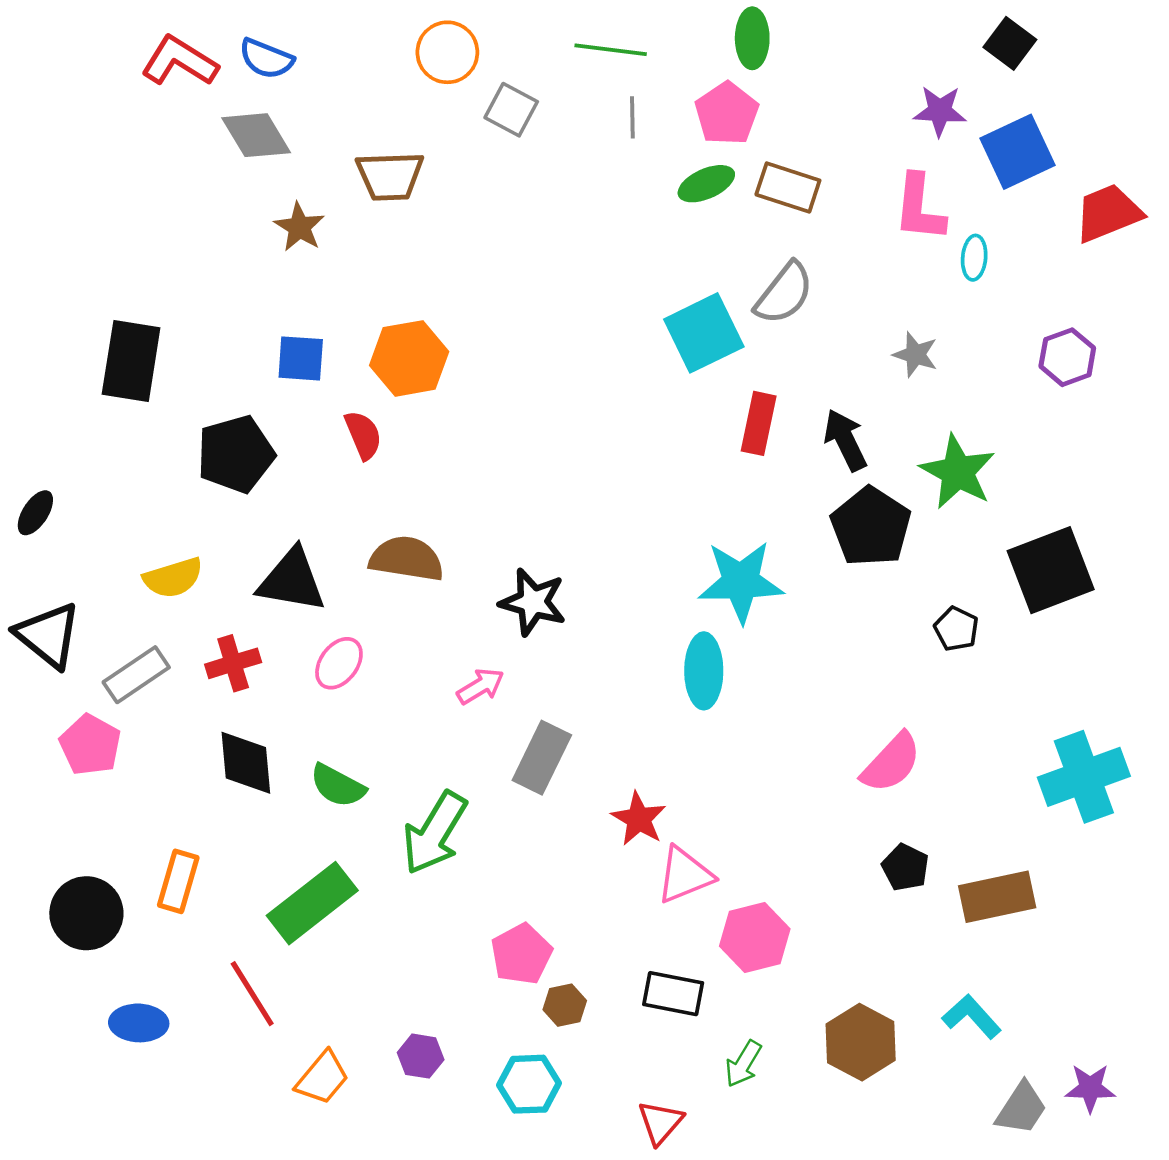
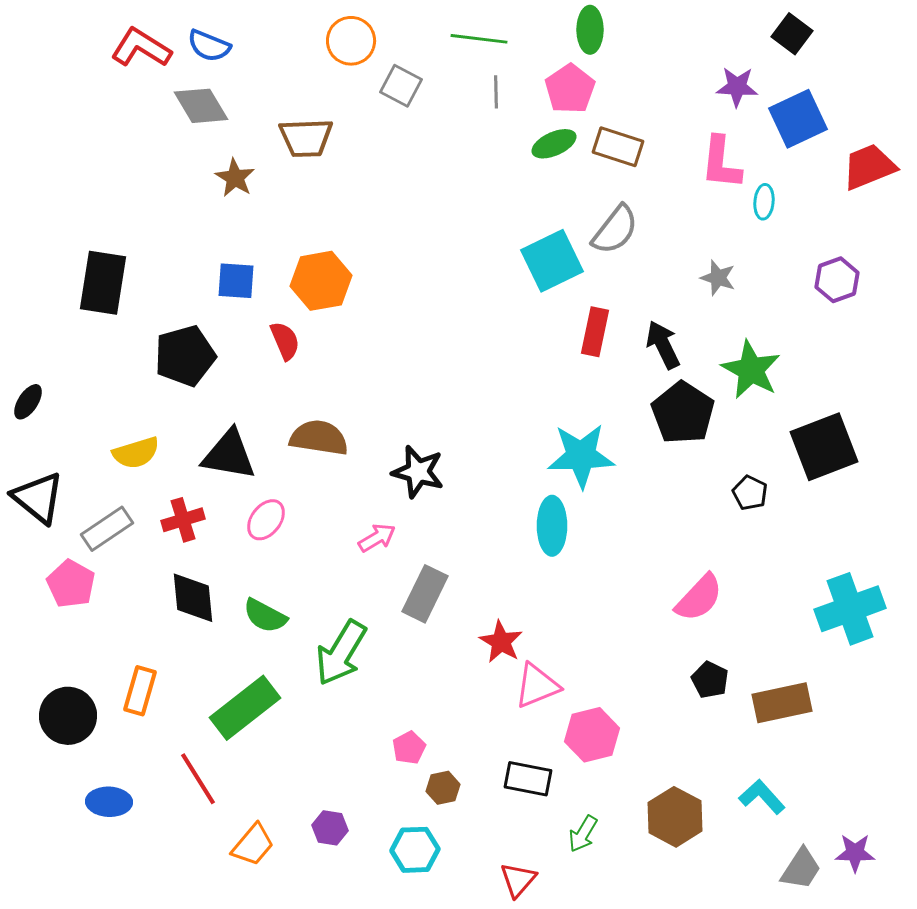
pink pentagon: (521, 954) -> (409, 748), size x0.7

